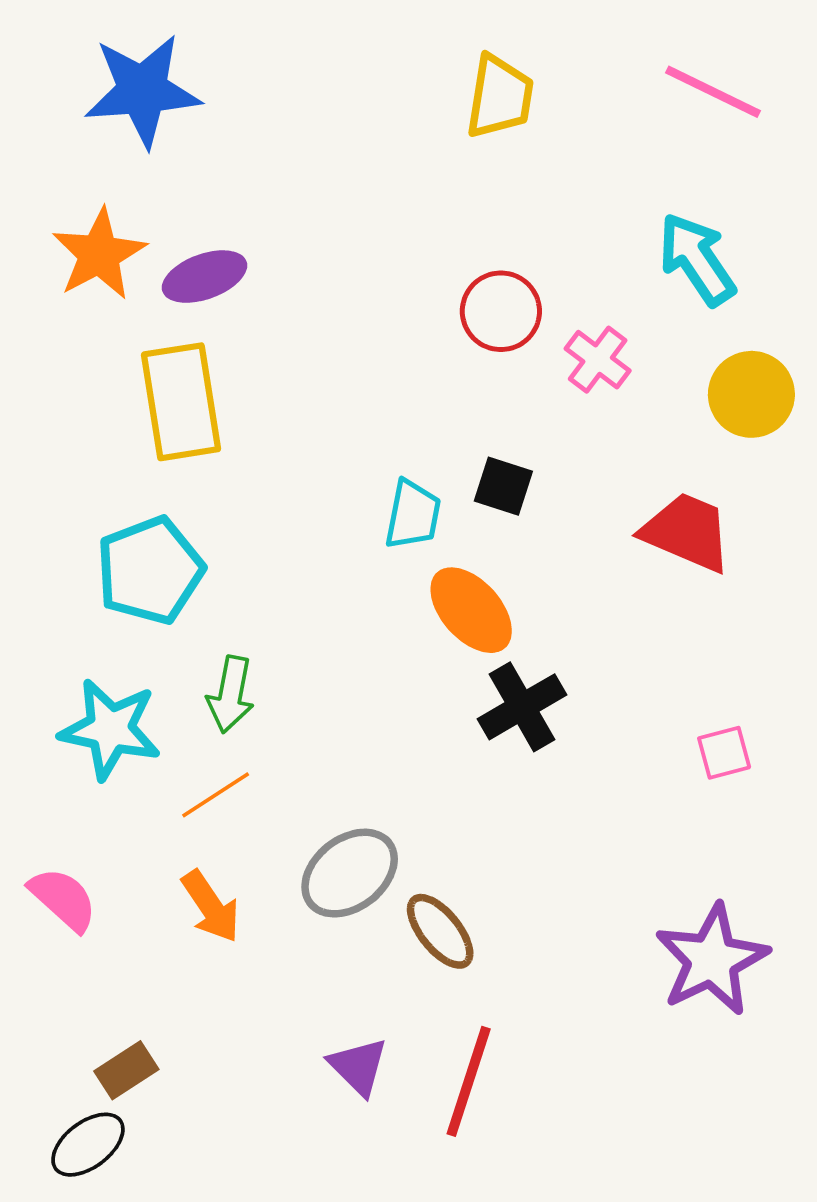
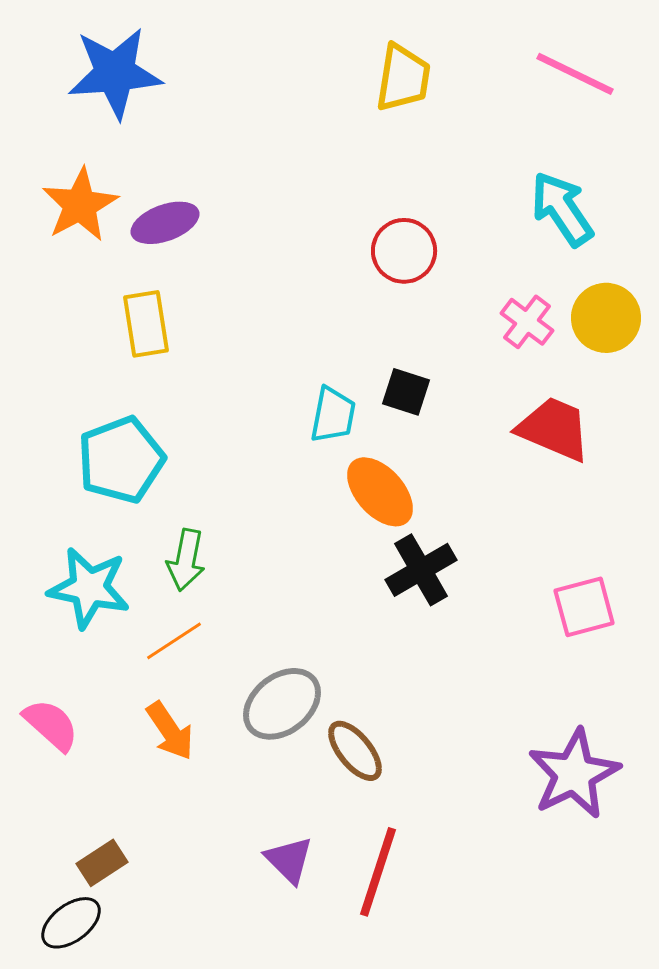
pink cross: (598, 360) -> (527, 322), moved
yellow rectangle: (181, 402) -> (146, 324), size x0.7
pink square: (724, 753) -> (584, 607), size x1.4

